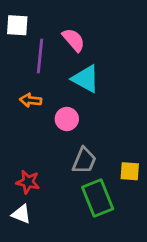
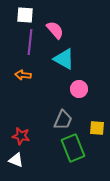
white square: (17, 25) -> (25, 15), moved
pink circle: (67, 119) -> (79, 89), moved

